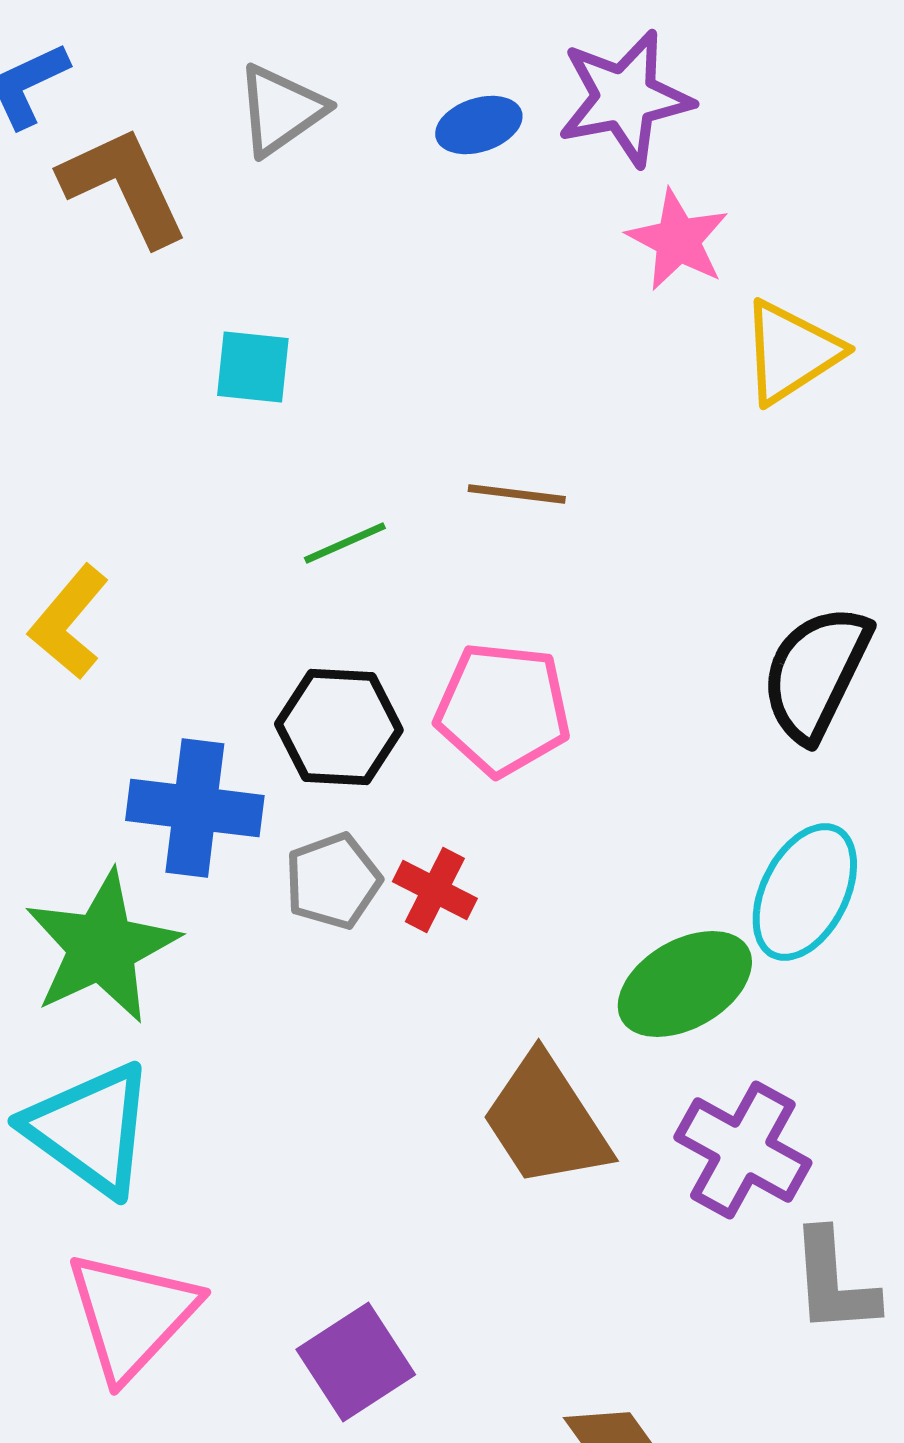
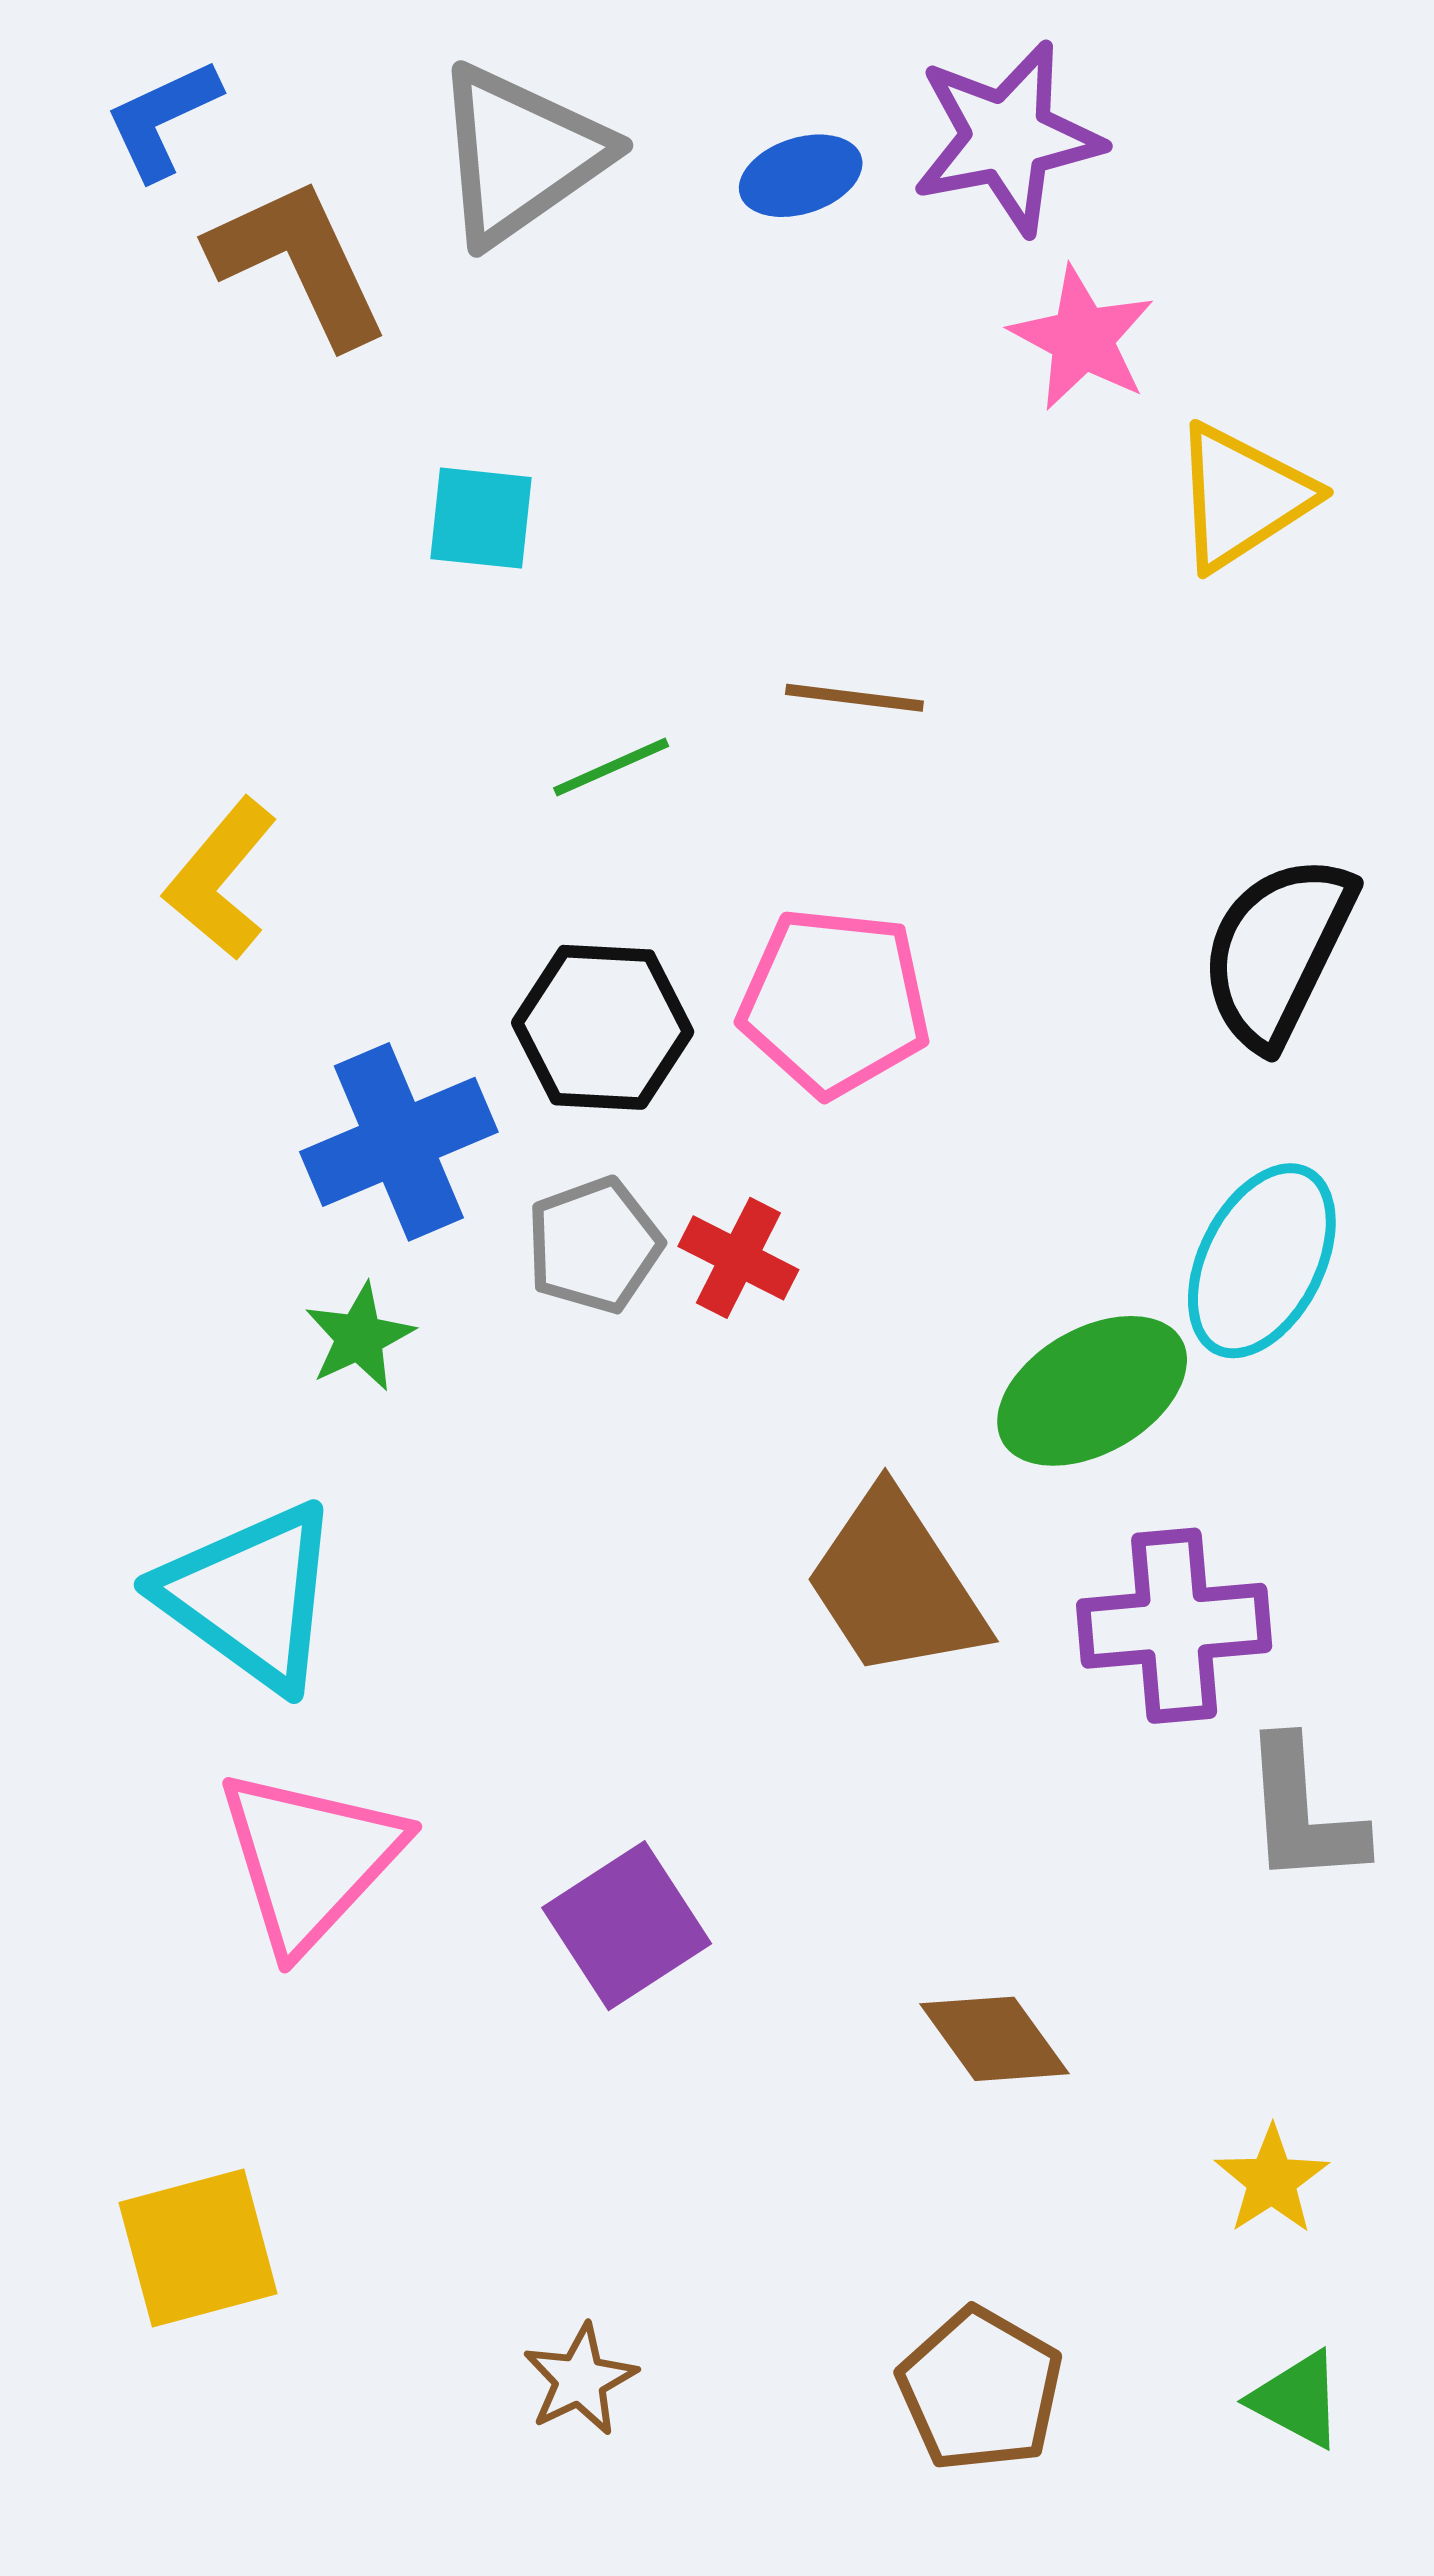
gray triangle: (281, 110) -> (521, 155), size x1.4
blue cross: (195, 808) -> (399, 1142), turned -30
green star: (102, 947) -> (359, 1337), moved, size x0.5
purple cross: (743, 1150) -> (1174, 1626), turned -34

